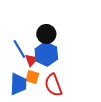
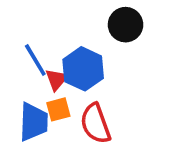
black circle: (46, 34) -> (126, 25), moved
orange square: (32, 77) -> (58, 109), turned -32

